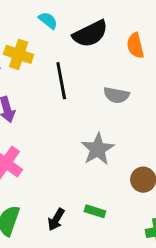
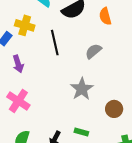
gray semicircle: (116, 95) -> (93, 51), turned 132

